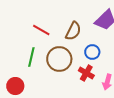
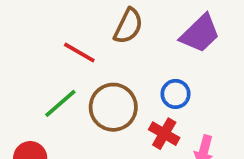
brown semicircle: (73, 31) -> (128, 26), moved
green line: (31, 57) -> (60, 103), turned 36

